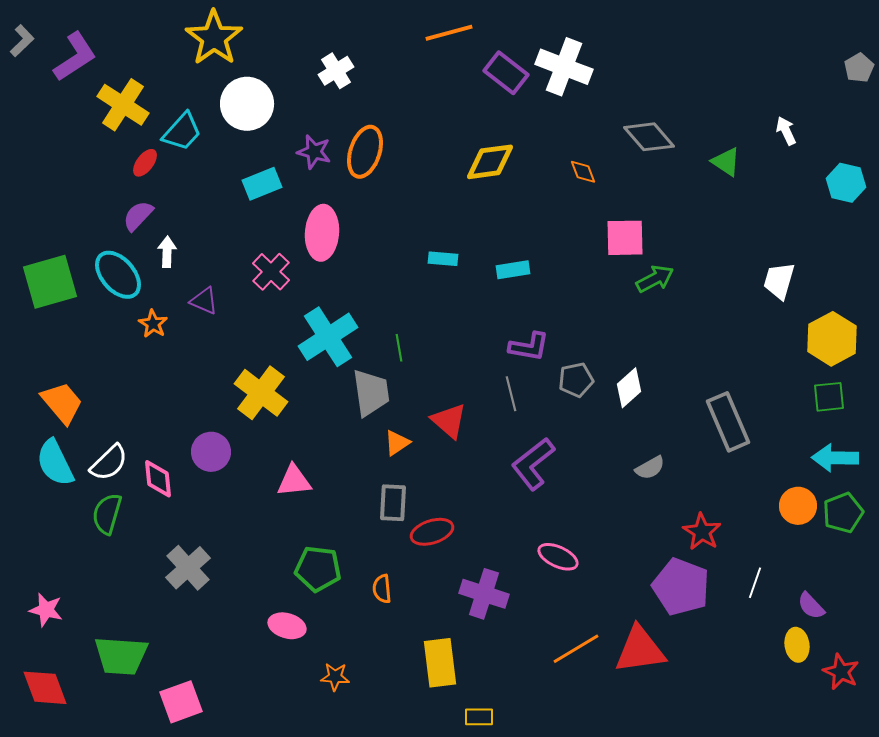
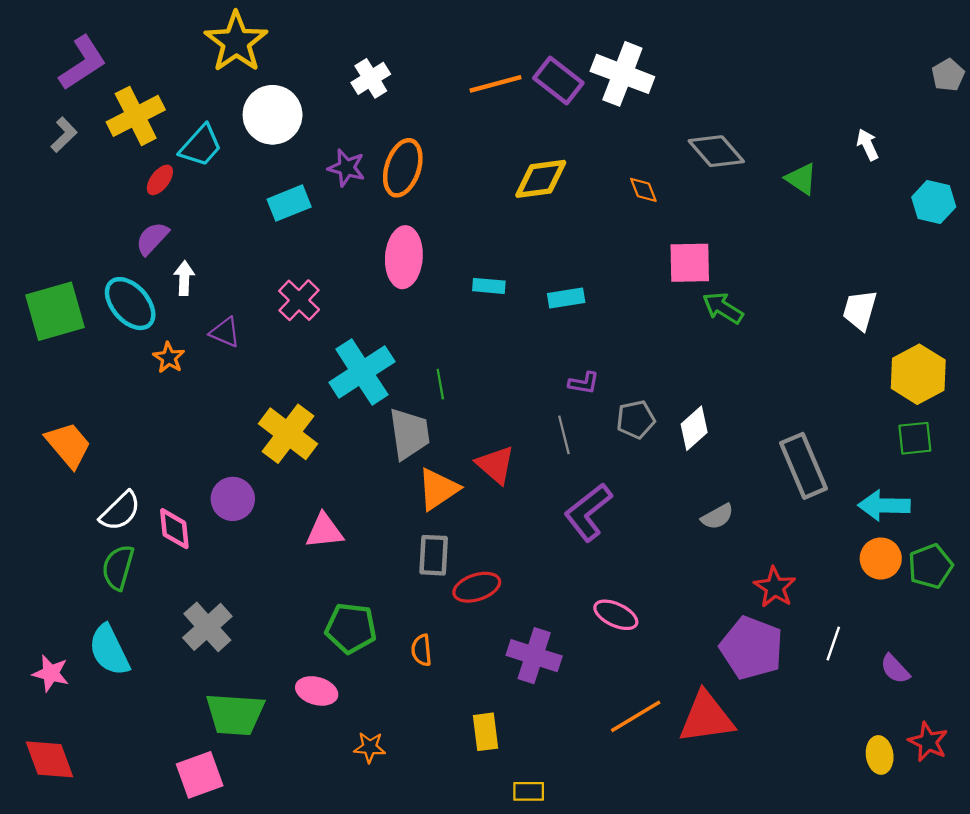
orange line: (449, 33) -> (495, 84), moved
gray L-shape: (22, 41) -> (64, 135), moved
yellow cross: (123, 105) -> (136, 116), turned 30
pink ellipse: (322, 233) -> (404, 257), moved
green arrow: (655, 279) -> (723, 308), turned -120
purple L-shape: (529, 347) -> (584, 383), size x0.7
orange triangle: (397, 443) -> (438, 489), size x1.5
cyan arrow: (835, 458) -> (884, 506), moved
cyan semicircle: (55, 463) -> (109, 650), moved
yellow ellipse: (797, 645) -> (880, 755), moved
green trapezoid: (121, 656) -> (235, 714), moved
yellow rectangle: (440, 663) -> (486, 732), size x0.7

